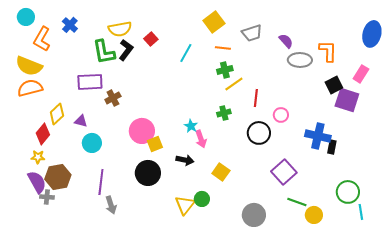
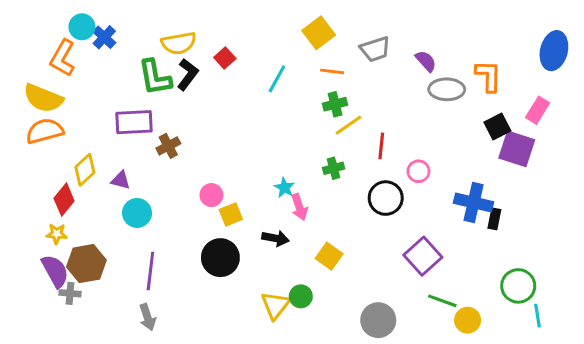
cyan circle: (26, 17) -> (82, 27), moved
pink circle: (142, 131) -> (211, 195), size x0.6
gray arrow: (111, 205) -> (147, 317), moved

